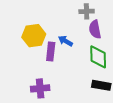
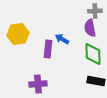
gray cross: (87, 11) -> (95, 11), moved
yellow hexagon: (34, 36) -> (18, 34), moved

